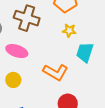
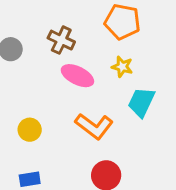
brown cross: (27, 18) -> (61, 40), size x0.7
pink ellipse: (17, 51) -> (77, 76), moved

